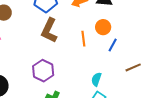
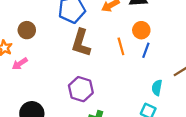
blue line: (113, 45) -> (146, 50), moved
cyan semicircle: (96, 79) -> (157, 88), moved

